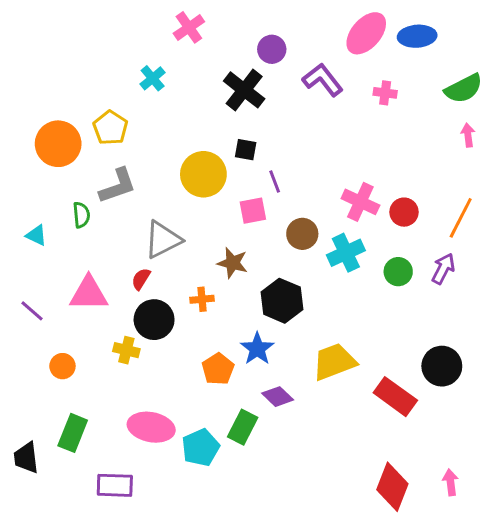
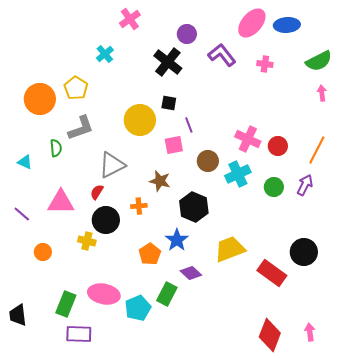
green rectangle: (73, 433) -> (66, 304), moved

